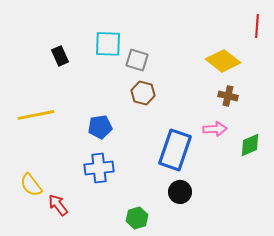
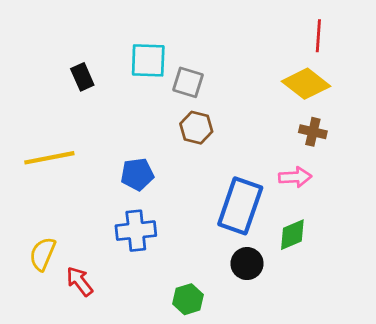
red line: (257, 26) -> (318, 36), moved
green diamond: (250, 145) -> (292, 235), moved
yellow semicircle: (31, 185) -> (43, 254), turned 60

